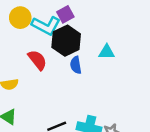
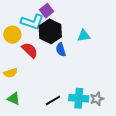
yellow circle: (20, 18) -> (12, 35), moved

